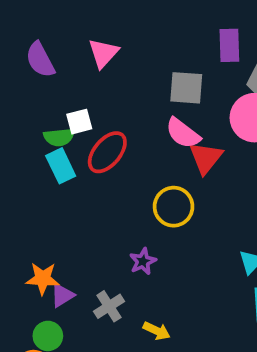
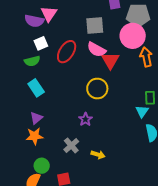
purple semicircle: (40, 60) -> (34, 21), moved, turned -42
white square: (79, 122) -> (41, 43), moved
red ellipse: (107, 152) -> (67, 52), moved
cyan rectangle: (61, 166) -> (36, 88), moved
purple triangle: (62, 295) -> (36, 118), moved

